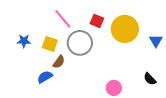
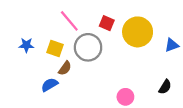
blue triangle: (156, 41) -> (172, 45), turned 40
black semicircle: (150, 79) -> (165, 87), turned -104

